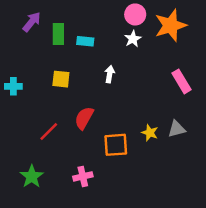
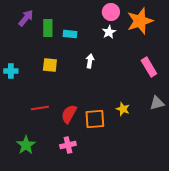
red semicircle: (84, 118) -> (69, 114), moved
gray triangle: (177, 129) -> (157, 103), moved
red line: (49, 131) -> (40, 108), turned 36

